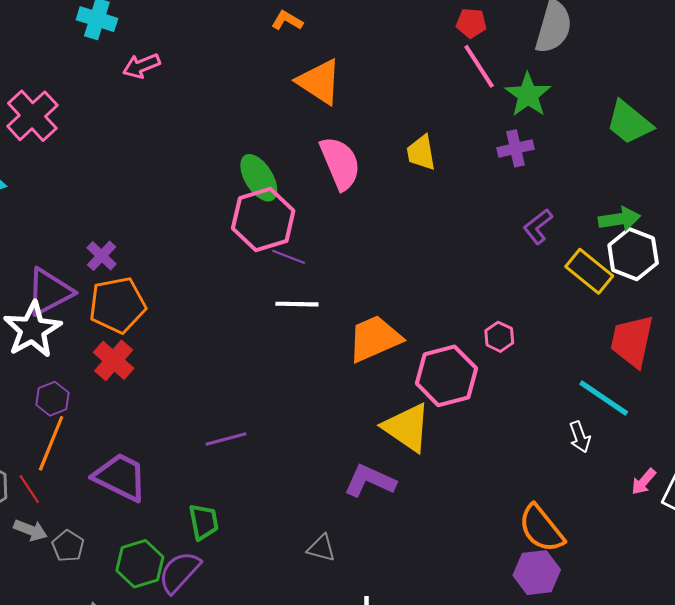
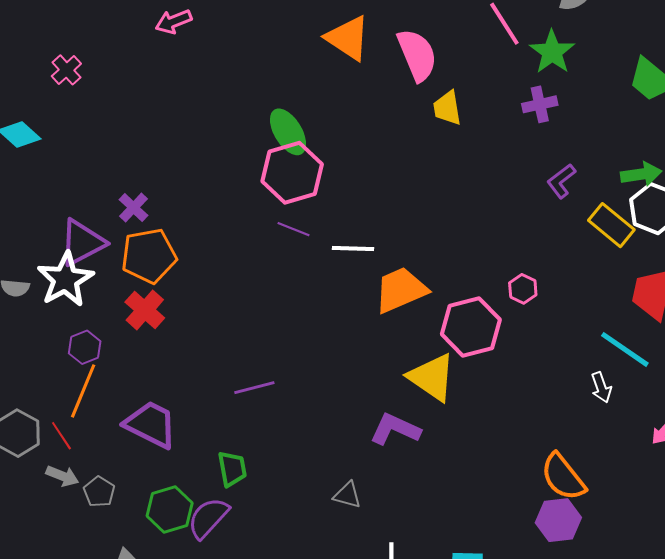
pink cross: (32, 116) -> (66, 70), size x0.6
pink semicircle: (340, 163) -> (417, 55), moved
purple line: (289, 257) -> (293, 229), moved
white line: (297, 304) -> (353, 249), moved

